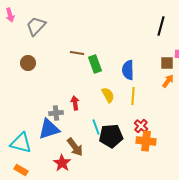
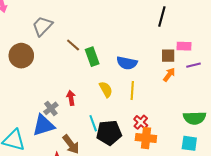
gray trapezoid: (36, 26) -> (42, 26), moved
brown line: (77, 53) -> (73, 45), turned 32
brown circle: (28, 63) -> (21, 56), size x1.5
blue semicircle: (128, 70) -> (127, 63), turned -78
gray cross: (56, 113) -> (51, 108), turned -32

